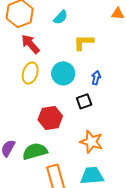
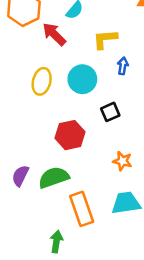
red arrow: (30, 44) -> (54, 34), moved
blue arrow: (96, 78) -> (123, 66), moved
orange star: (91, 142) -> (123, 161), size x0.7

